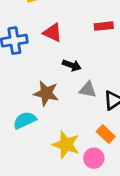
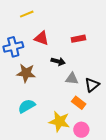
red rectangle: (104, 26) -> (78, 39), moved
brown star: (46, 93) -> (26, 73), moved
orange rectangle: (106, 134) -> (79, 103), moved

